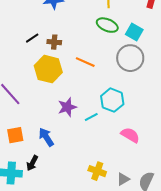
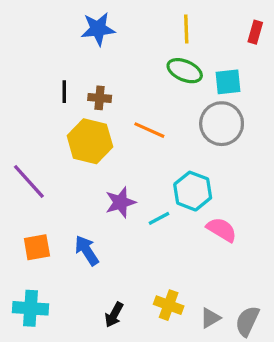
cyan square: (134, 32) -> (228, 82), turned -36
black line: (32, 38) -> (64, 92), turned -56
pink semicircle: (130, 135) -> (222, 230), moved
black arrow: (32, 163) -> (114, 315), moved

